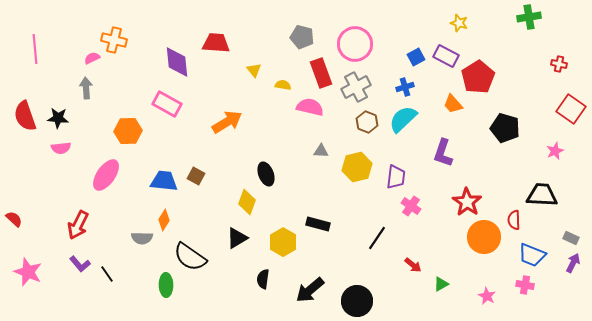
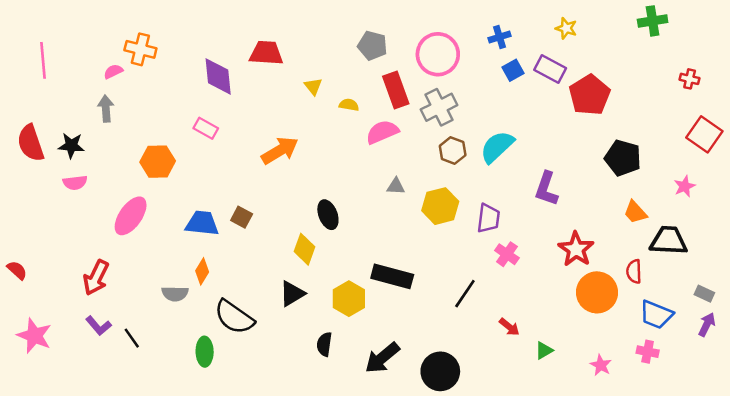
blue cross: (405, 87) -> (500, 37), moved
pink rectangle: (167, 104) -> (206, 128), size x0.7
orange trapezoid: (453, 104) -> (635, 212), moved
pink semicircle: (310, 107) -> (382, 132), turned -36
black rectangle: (318, 224) -> (392, 276), size x1.4

